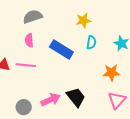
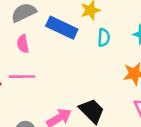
blue rectangle: (61, 50) -> (62, 28), moved

